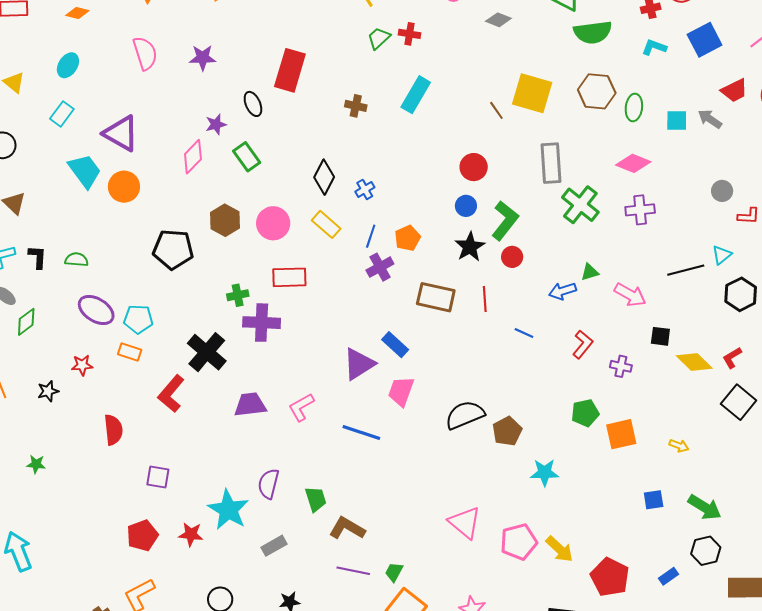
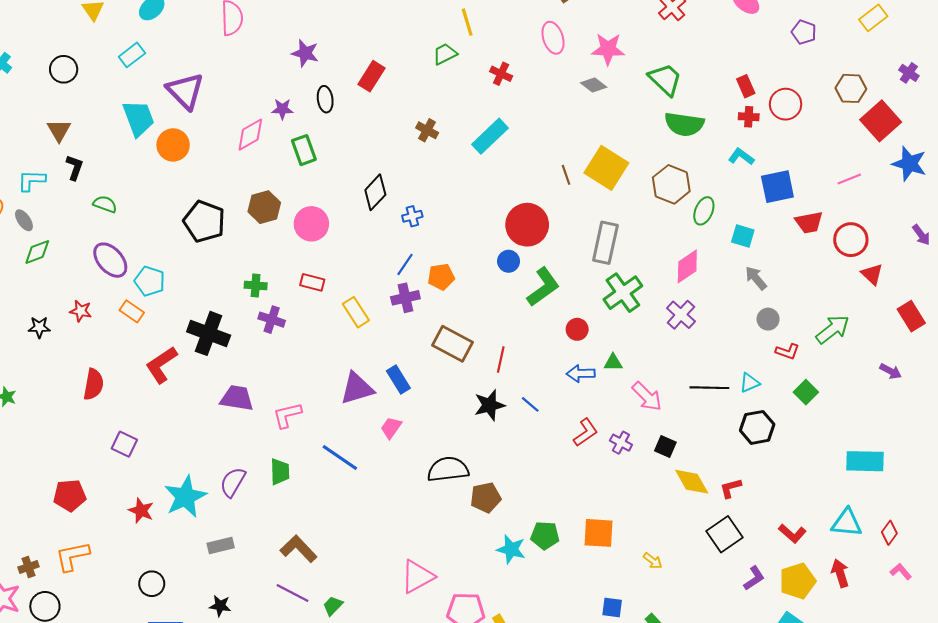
green trapezoid: (379, 38) -> (445, 54), moved
blue square: (705, 40) -> (777, 187), moved
purple star: (203, 58) -> (305, 53), moved
red rectangle: (290, 70) -> (371, 76), size x0.7
gray arrow: (710, 119) -> (756, 278), moved
pink diamond: (633, 163) -> (687, 266), turned -72
red circle: (474, 167) -> (527, 225), size x1.5
purple cross: (640, 210) -> (681, 315), turned 32
yellow rectangle: (326, 224) -> (356, 312), moved
black star: (470, 247) -> (490, 405), moved
black L-shape: (37, 257) -> (75, 167), moved
red circle: (512, 257) -> (577, 329), moved
red rectangle: (289, 277) -> (312, 282), size x0.7
purple cross: (262, 323) -> (272, 320), size x0.7
black cross: (207, 352) -> (209, 333), turned -36
purple cross: (621, 366) -> (621, 443), moved
pink trapezoid: (401, 391) -> (391, 428), size x0.7
green pentagon: (585, 413) -> (545, 535), moved
green trapezoid: (316, 499) -> (280, 472), moved
pink triangle: (465, 523) -> (417, 577), turned 36
red pentagon: (142, 535) -> (70, 495), moved

